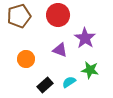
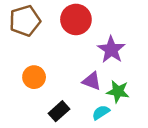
purple triangle: (60, 50) -> (92, 81), moved
cyan semicircle: (69, 82) -> (101, 112), moved

